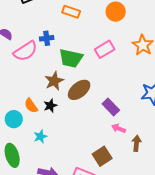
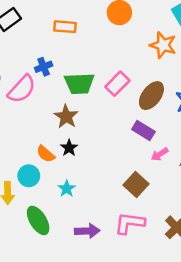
pink rectangle: (105, 49) -> (117, 84), moved
brown ellipse: (79, 90) -> (151, 96), moved
pink arrow: (119, 128) -> (160, 154), turned -40
brown square: (102, 156) -> (136, 184), moved

